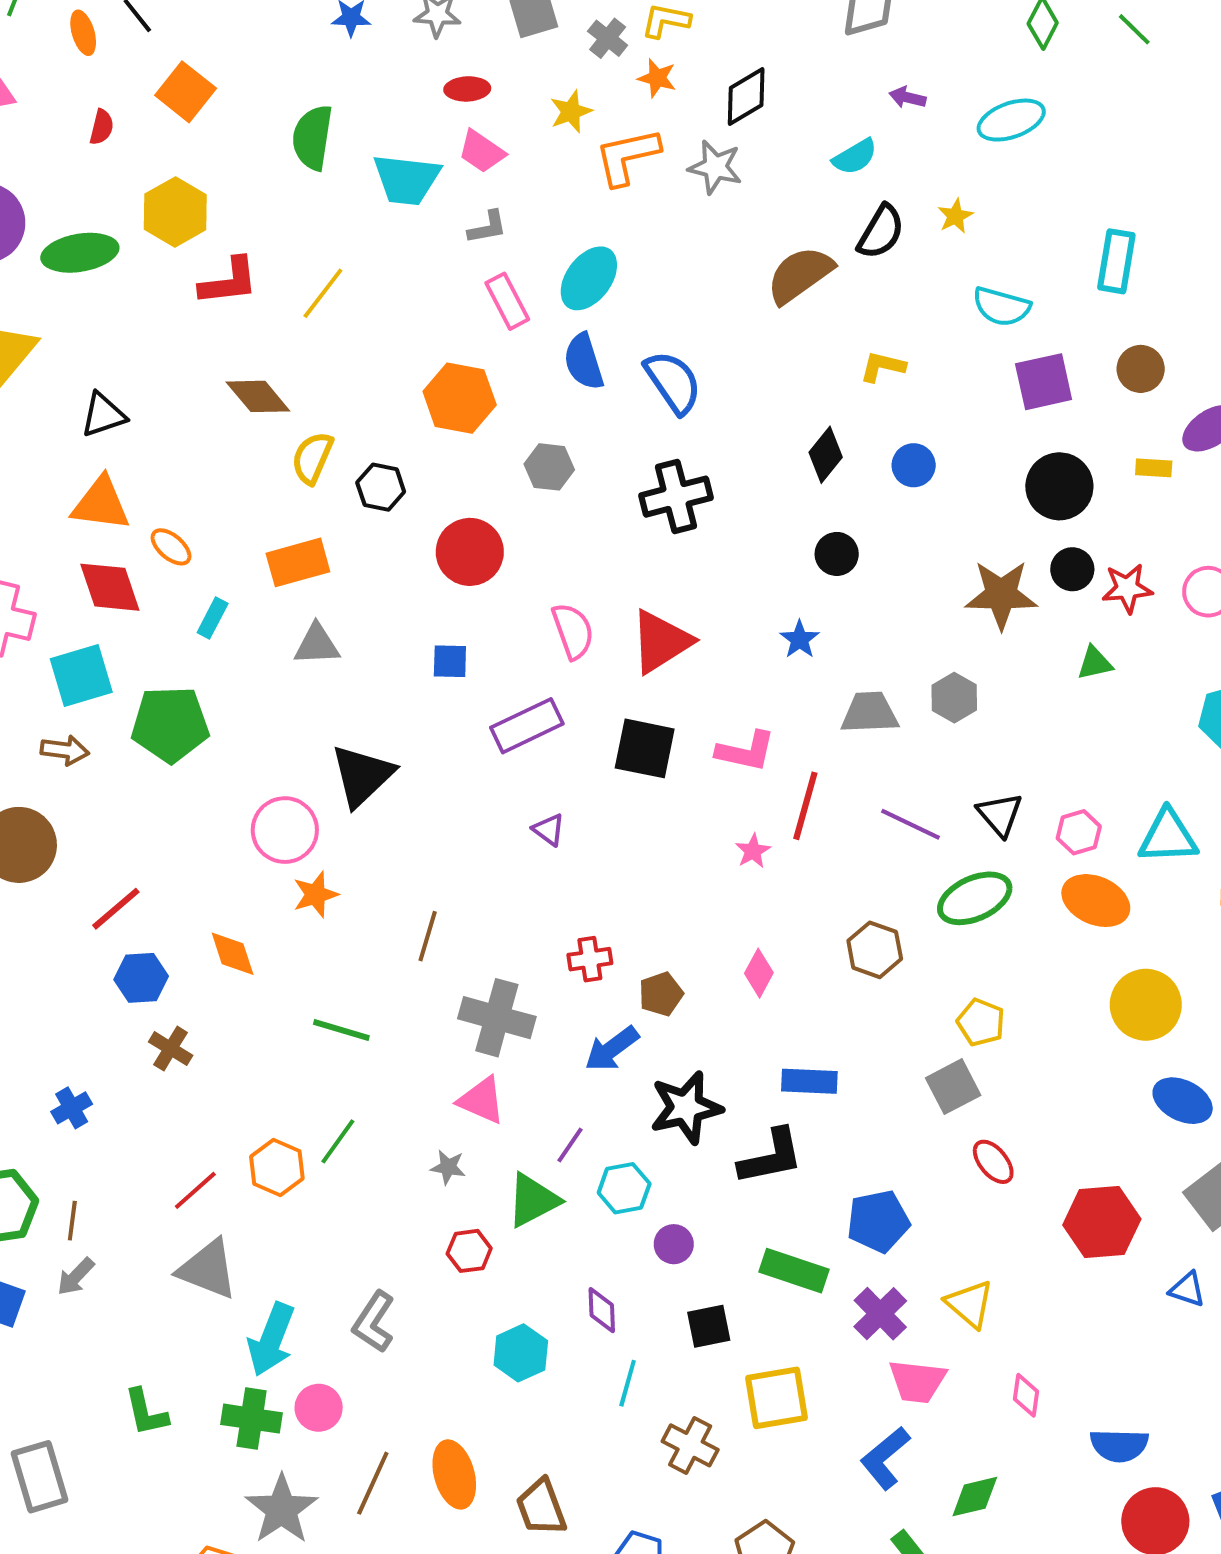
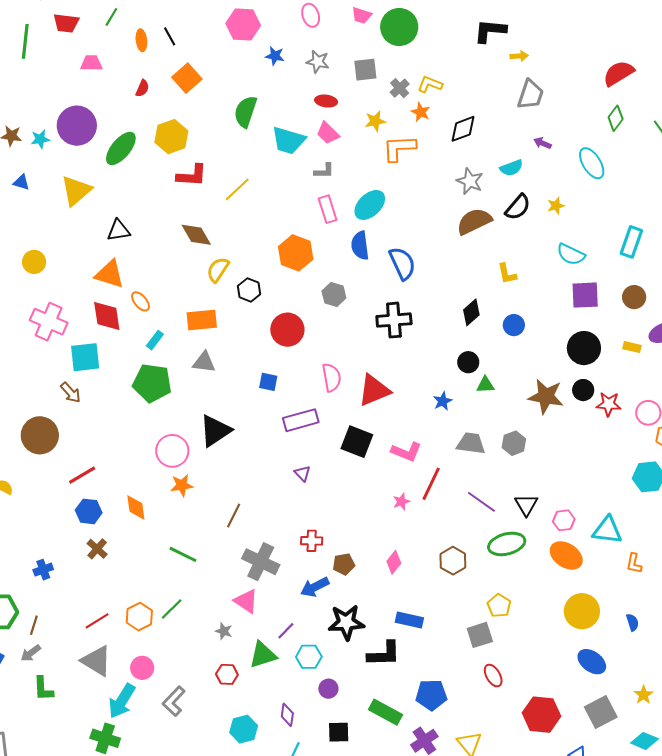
cyan ellipse: (1011, 120) -> (592, 163), turned 68
gray star: (715, 167) -> (470, 181), moved
green ellipse: (80, 253) -> (121, 148), turned -51
yellow L-shape: (882, 367) -> (507, 274), turned -125
green triangle: (1095, 663) -> (485, 385), moved
green pentagon: (170, 724) -> (152, 383), moved
brown arrow: (65, 750) -> (71, 393), turned 30
pink circle: (319, 1408) -> (142, 668), moved
green L-shape: (146, 1412) -> (43, 689), moved

